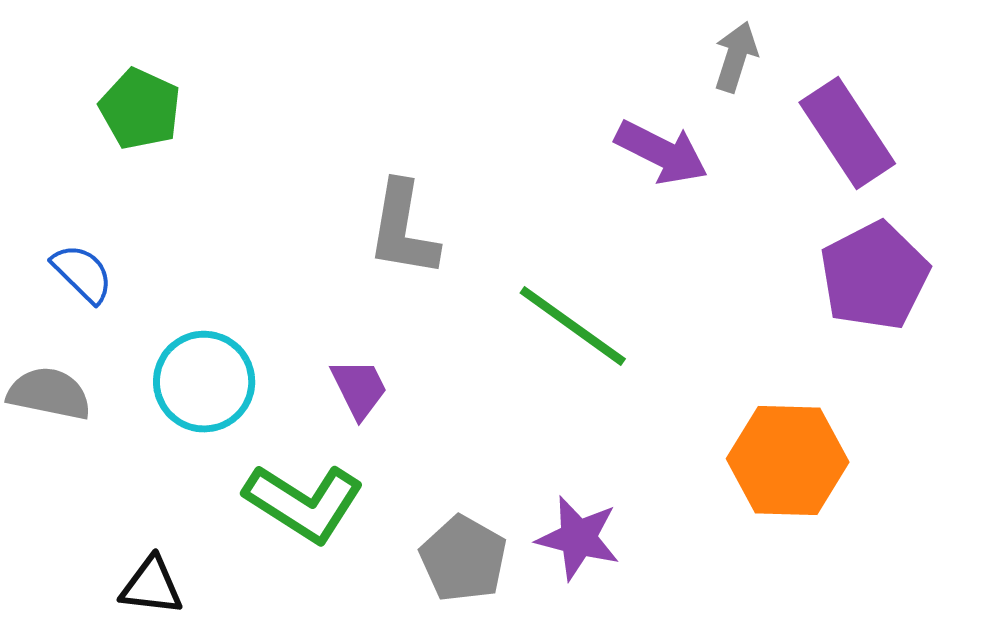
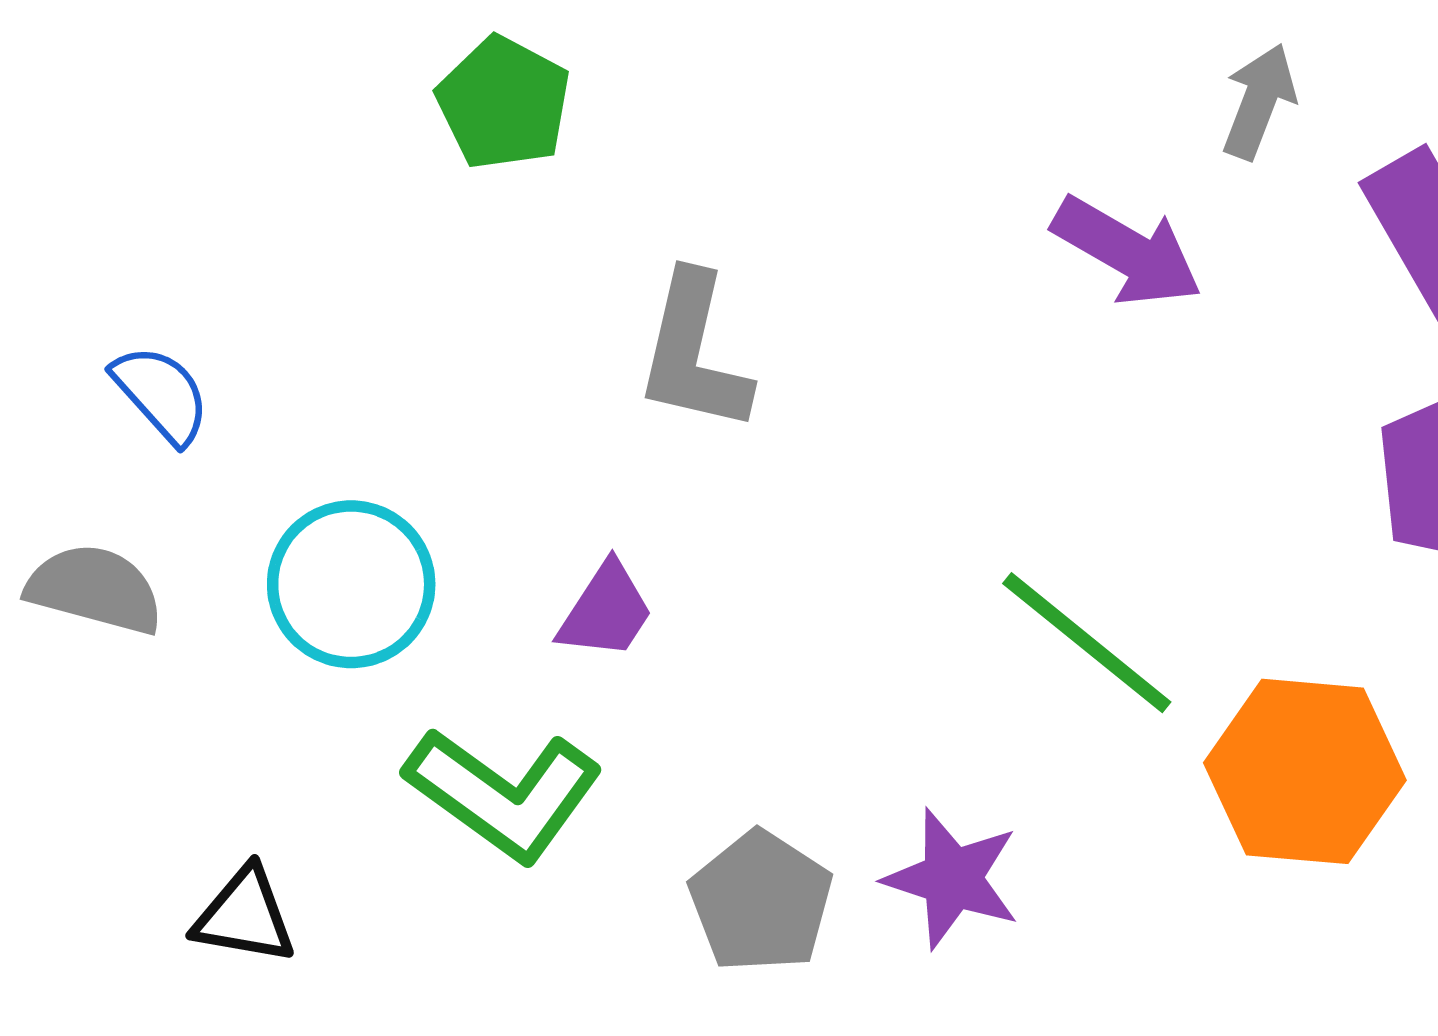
green pentagon: (140, 109) -> (504, 103), moved
green line: (573, 326) -> (1087, 643), moved
purple trapezoid: (359, 388) -> (606, 611), turned 56

